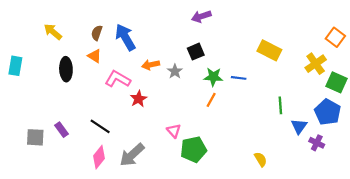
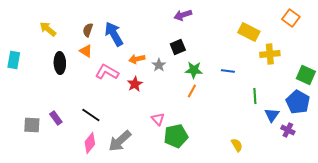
orange square: (335, 37) -> (291, 18), moved
yellow rectangle: (269, 50) -> (249, 32), moved
yellow cross: (316, 64) -> (270, 54), moved, turned 30
blue line: (239, 78) -> (228, 71), moved
red star: (139, 99) -> (135, 84), moved

